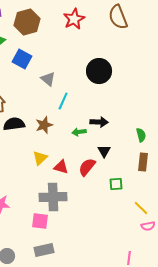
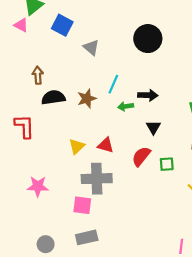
cyan line: (63, 101) -> (113, 84), moved
yellow triangle: (40, 158) -> (77, 146), moved
red semicircle: (87, 167) -> (141, 156), moved

